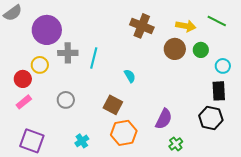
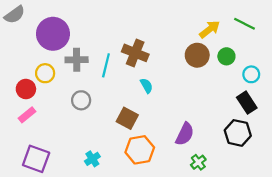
brown cross: (142, 26) -> (135, 53), moved
yellow arrow: (186, 26) -> (210, 29), turned -48
black rectangle: (219, 91) -> (247, 103), turned -30
gray circle: (66, 100) -> (81, 100), moved

